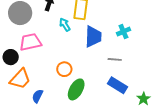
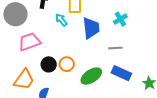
black circle: (11, 57) -> (49, 64), moved
green ellipse: (76, 89) -> (91, 76), moved, turned 35

